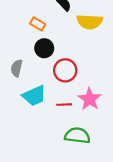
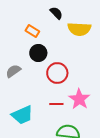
gray semicircle: (17, 68) -> (13, 71), turned 42
cyan trapezoid: (34, 96) -> (22, 115), moved

